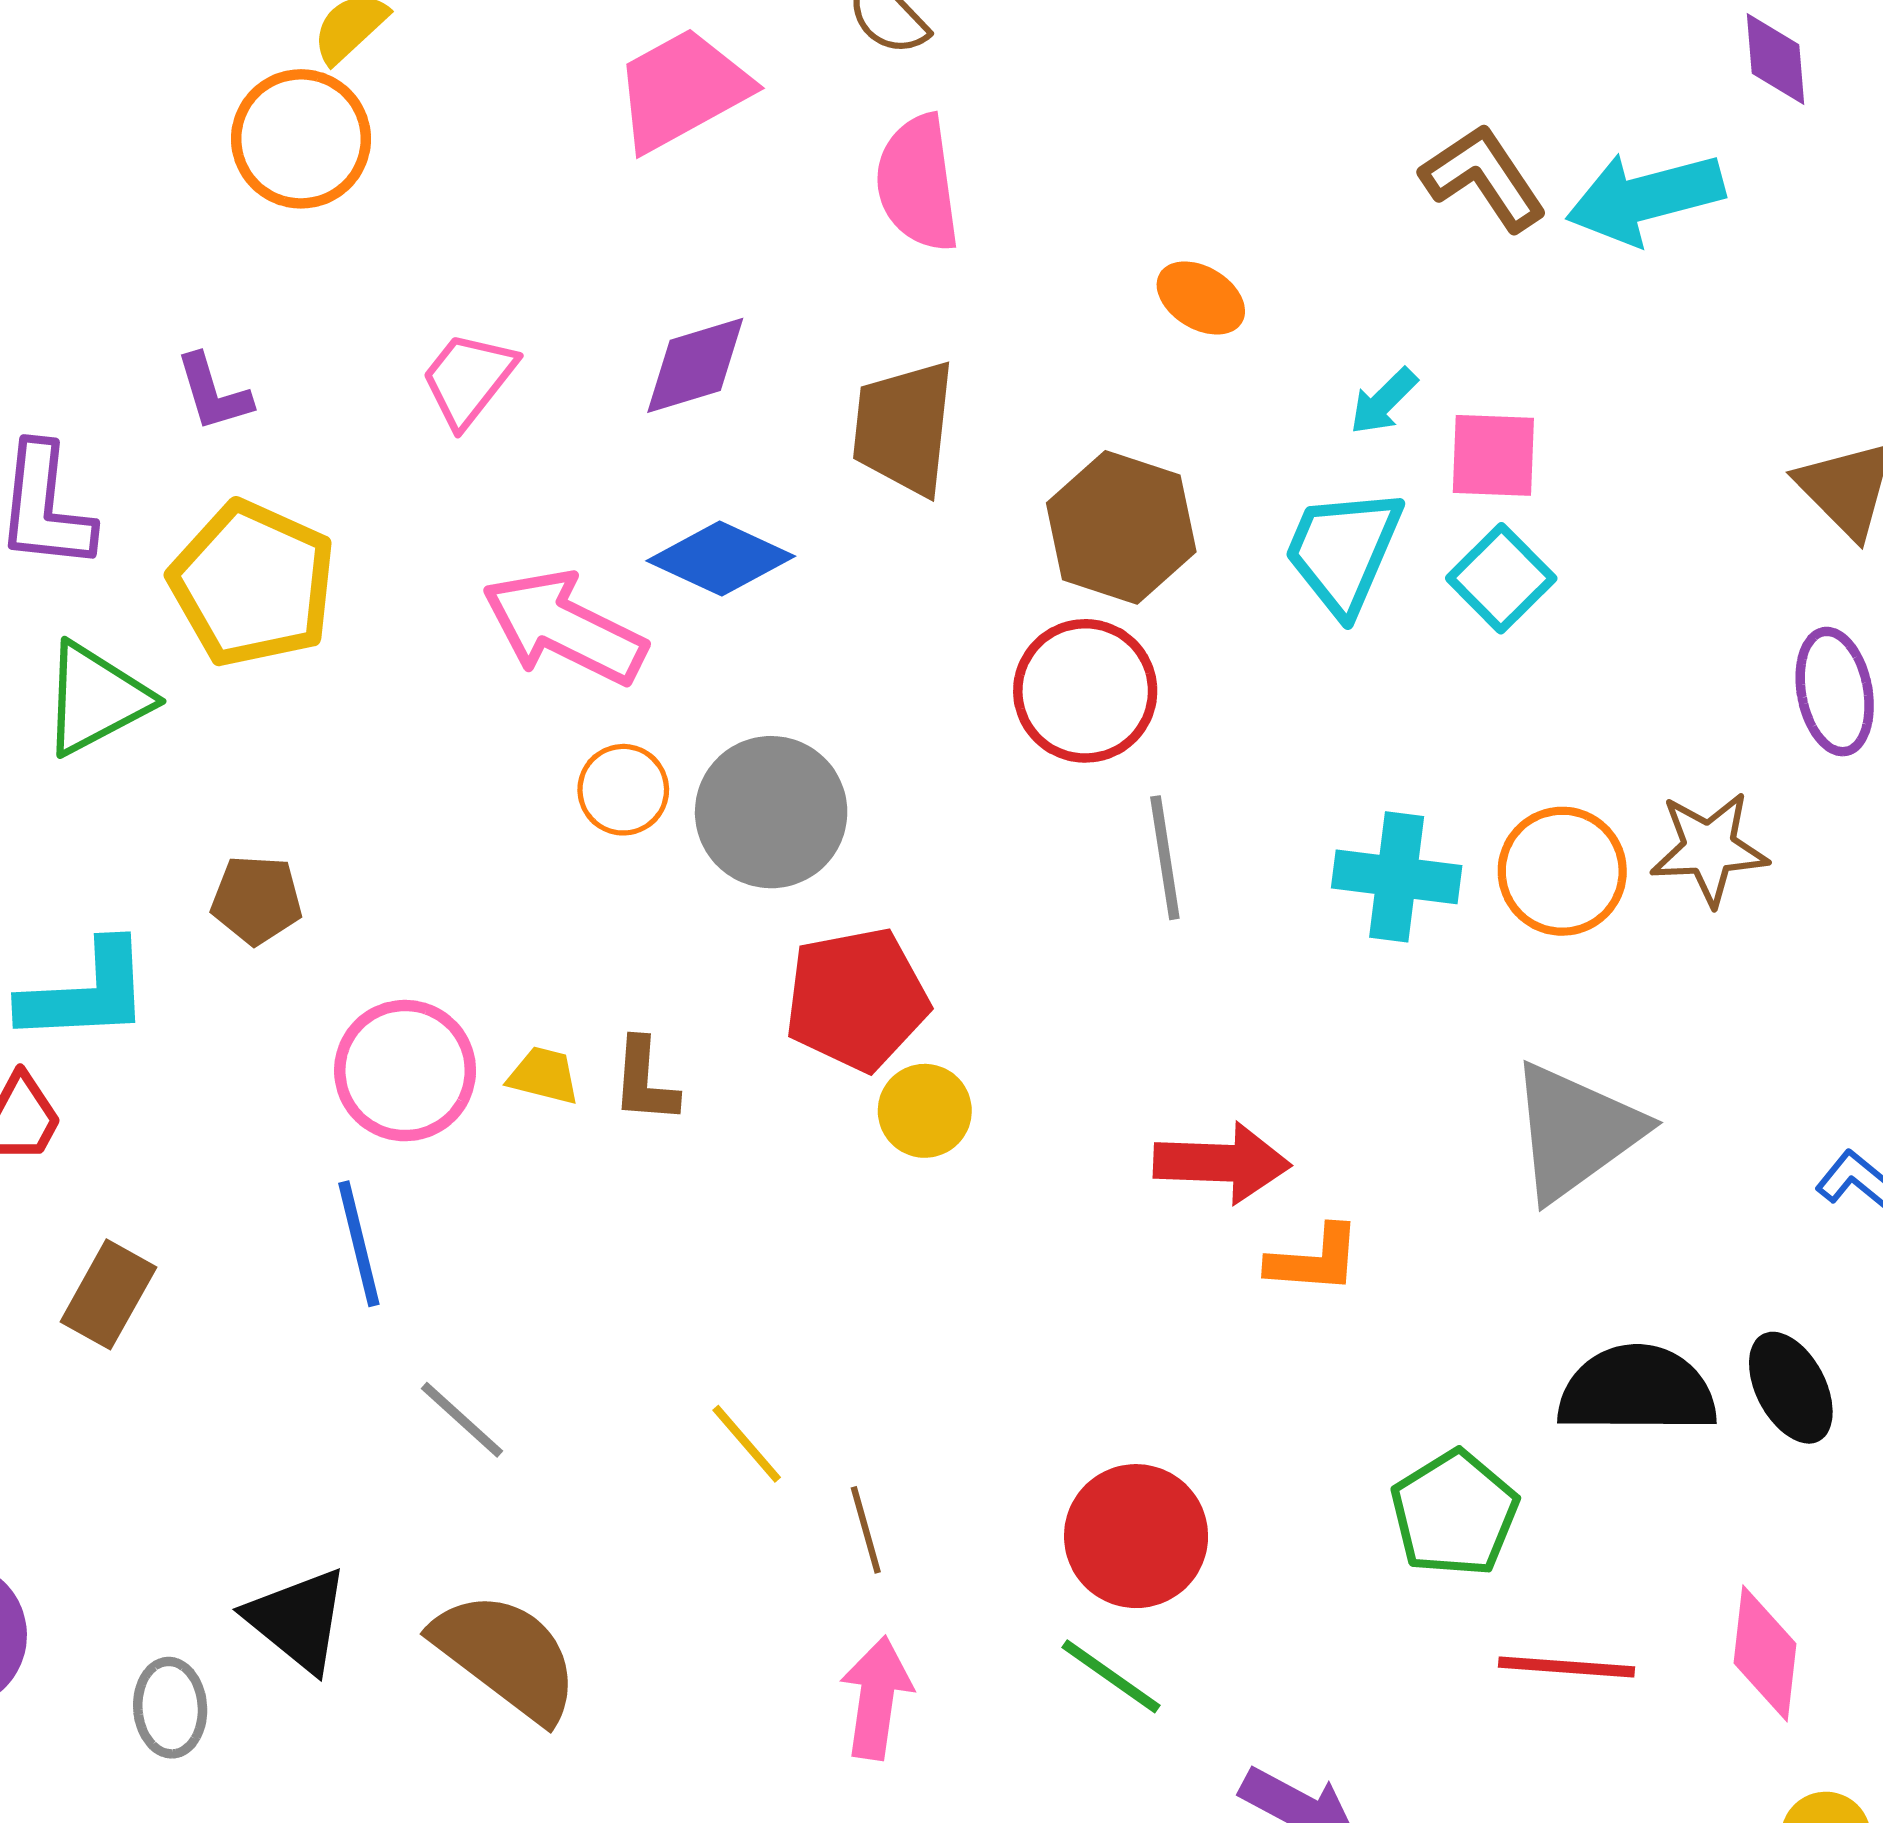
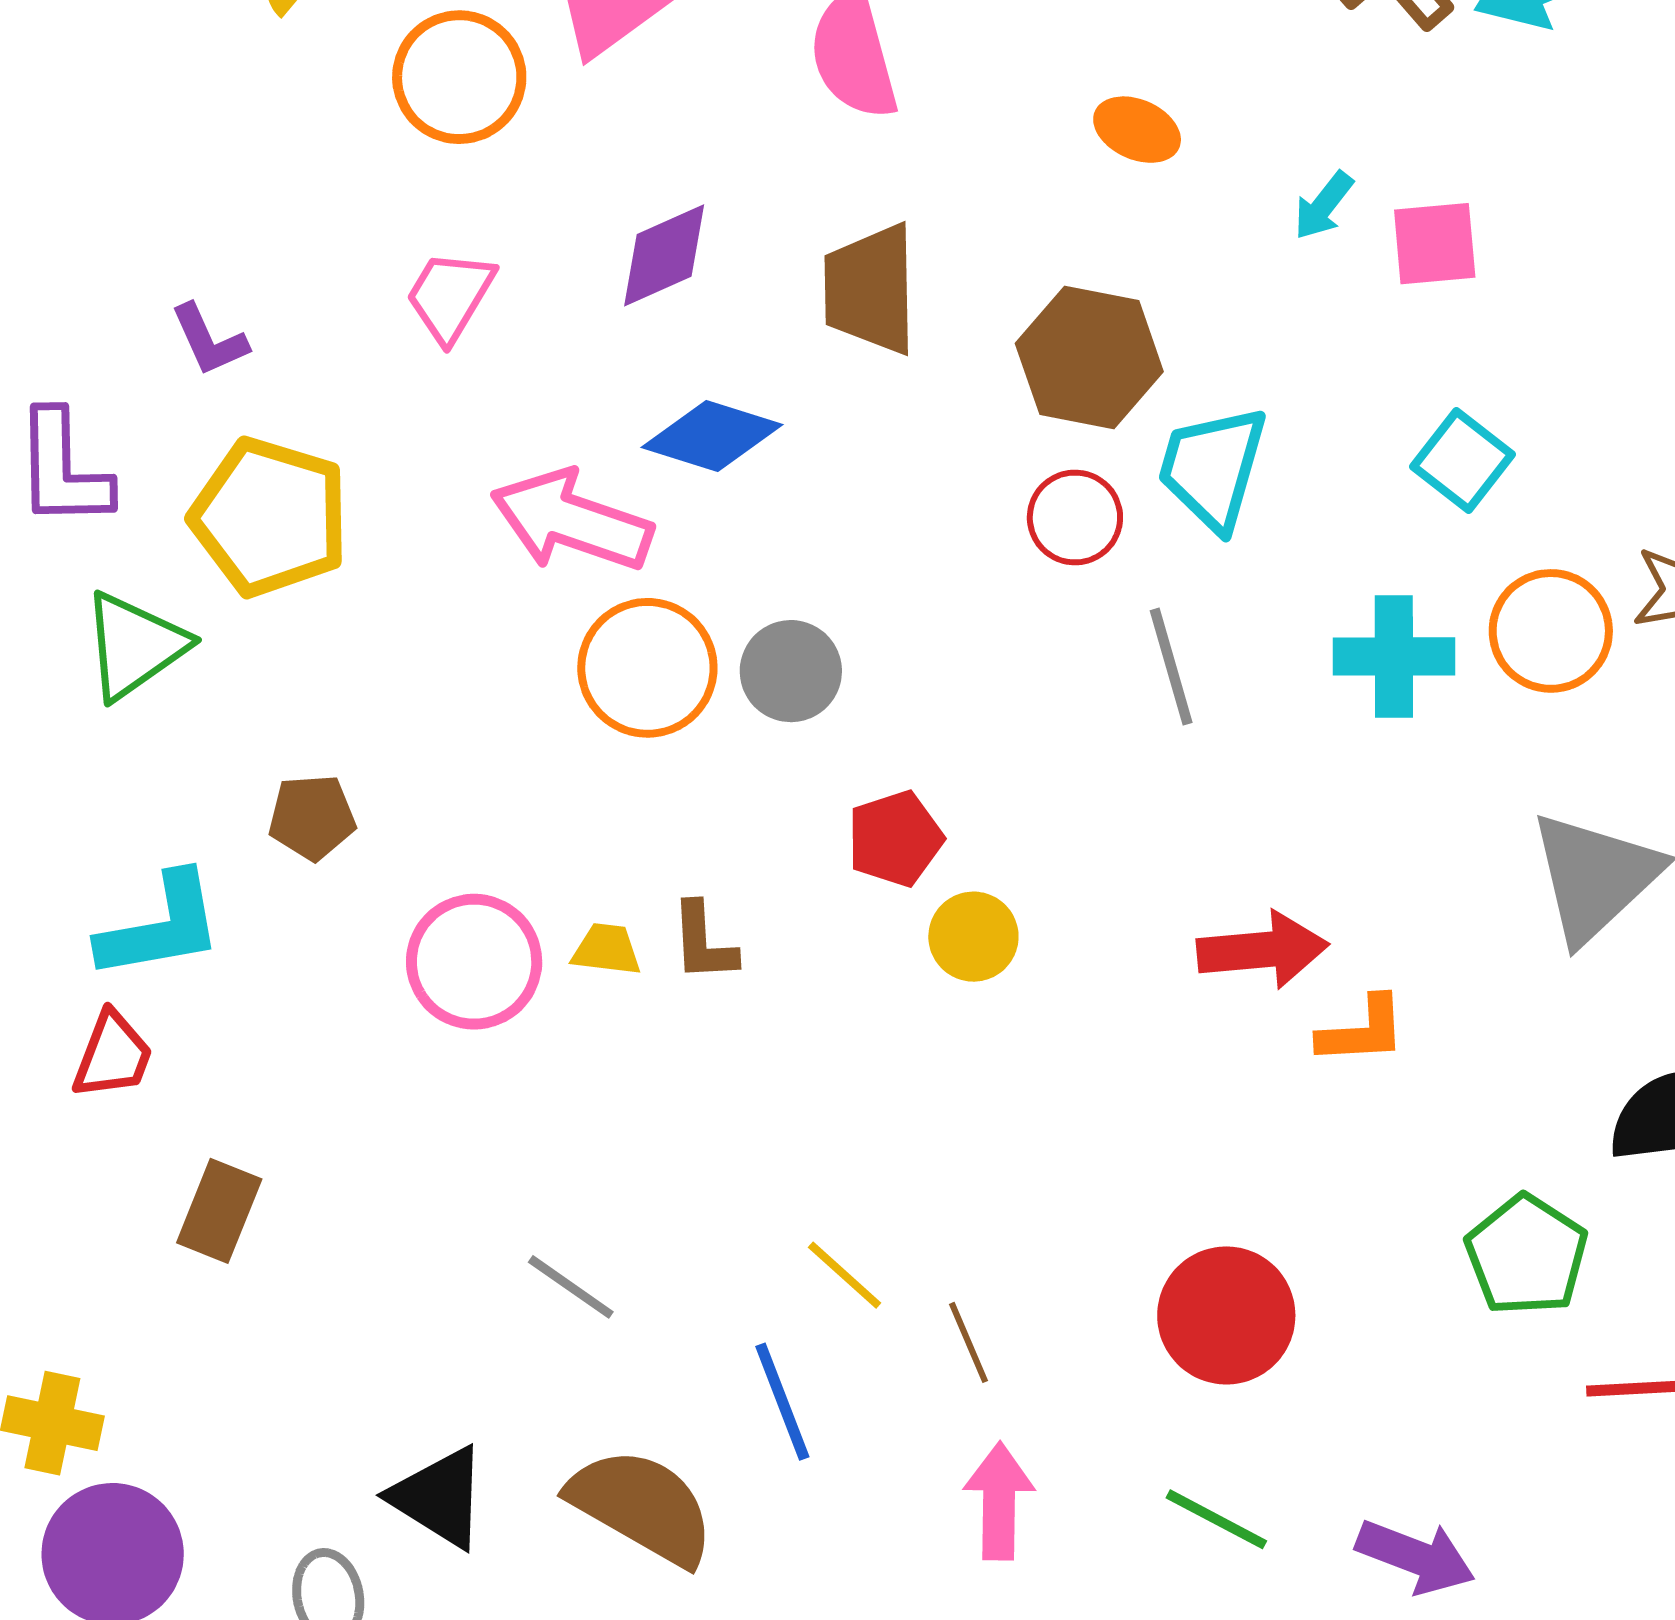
orange circle: (301, 139) -> (459, 77), moved
cyan trapezoid: (1343, 551) -> (1212, 468), moved
cyan square: (1501, 578) -> (1462, 460), moved
red circle: (1085, 691) -> (1075, 518), size x0.7
orange circle: (623, 790) -> (647, 668), size x1.6
gray circle: (771, 812) -> (791, 671), size x0.7
red pentagon: (857, 999) -> (895, 839), size x0.7
blue line: (359, 1244) -> (782, 1402), moved
green line: (1111, 1676) -> (1216, 1519), moved

